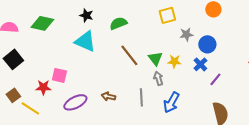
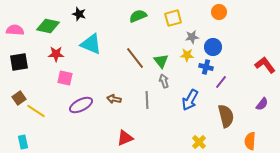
black star: (86, 15) -> (79, 14), moved
green semicircle: (118, 23) -> (138, 16), moved
black square: (13, 59) -> (19, 62), turned 30
yellow star: (174, 61) -> (187, 55), moved
blue cross: (200, 64) -> (206, 67), turned -32
red star: (43, 87) -> (56, 54), moved
blue arrow: (171, 102) -> (190, 100), moved

